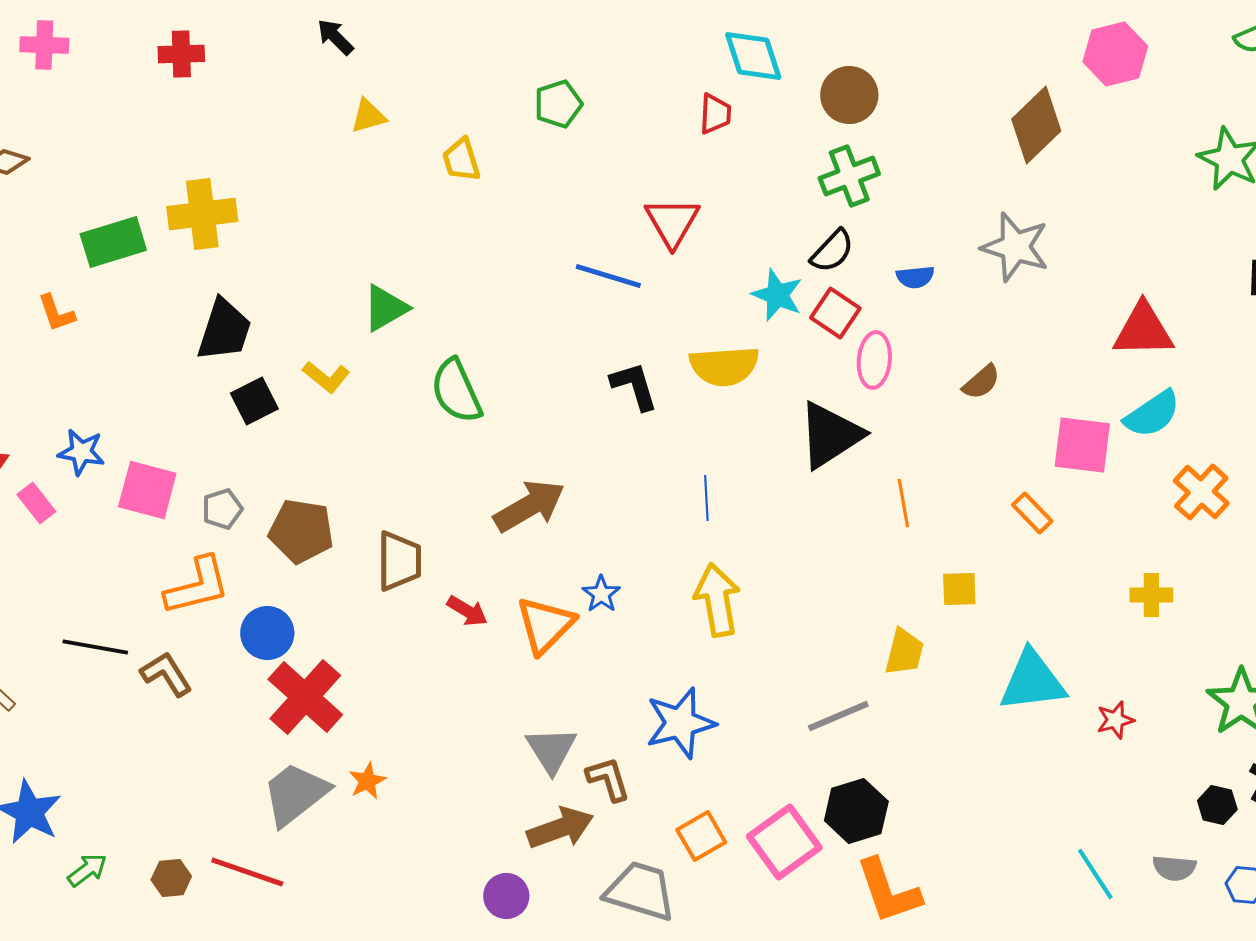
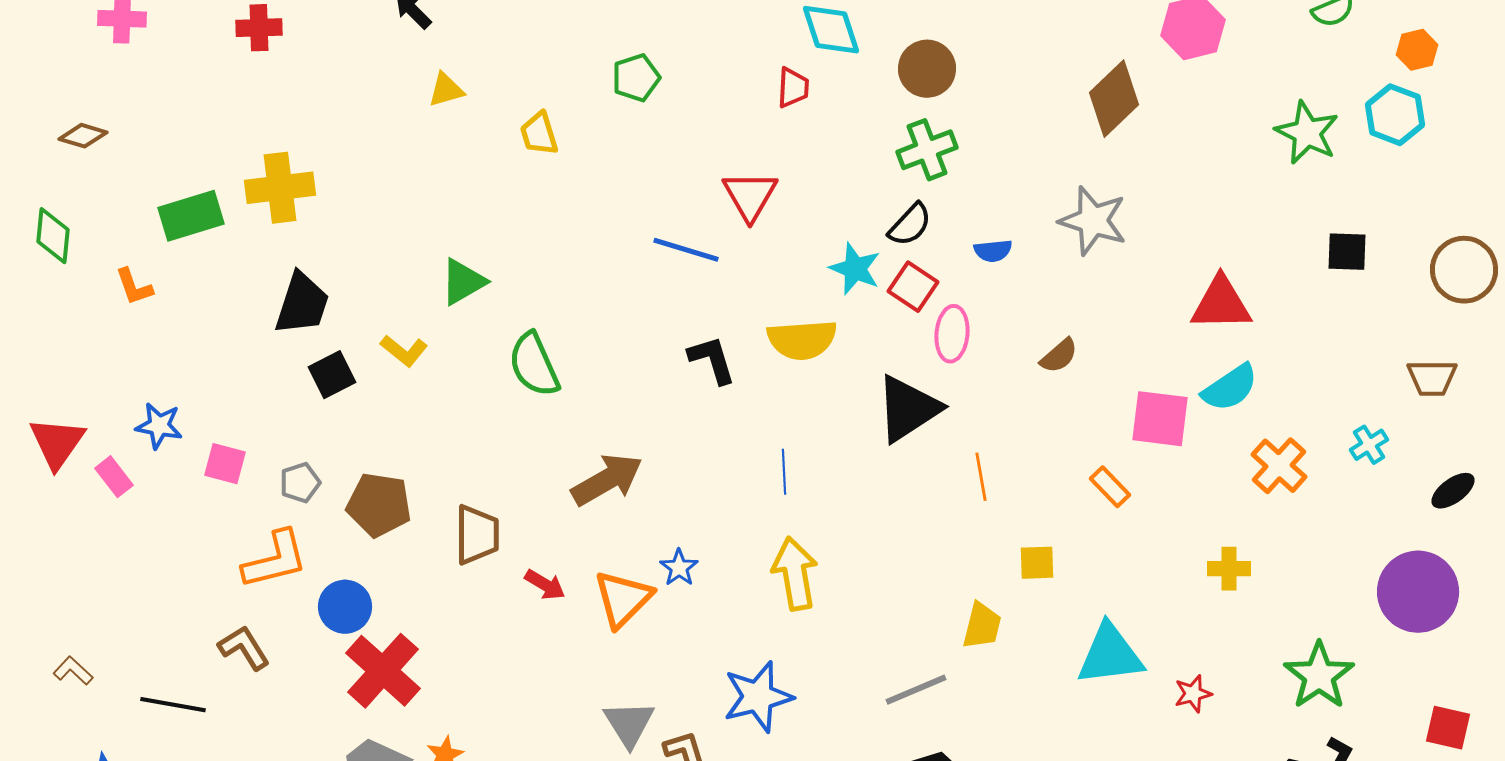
pink square: (147, 490) -> (225, 464), size x0.7
black line: (95, 647) -> (173, 705), moved

